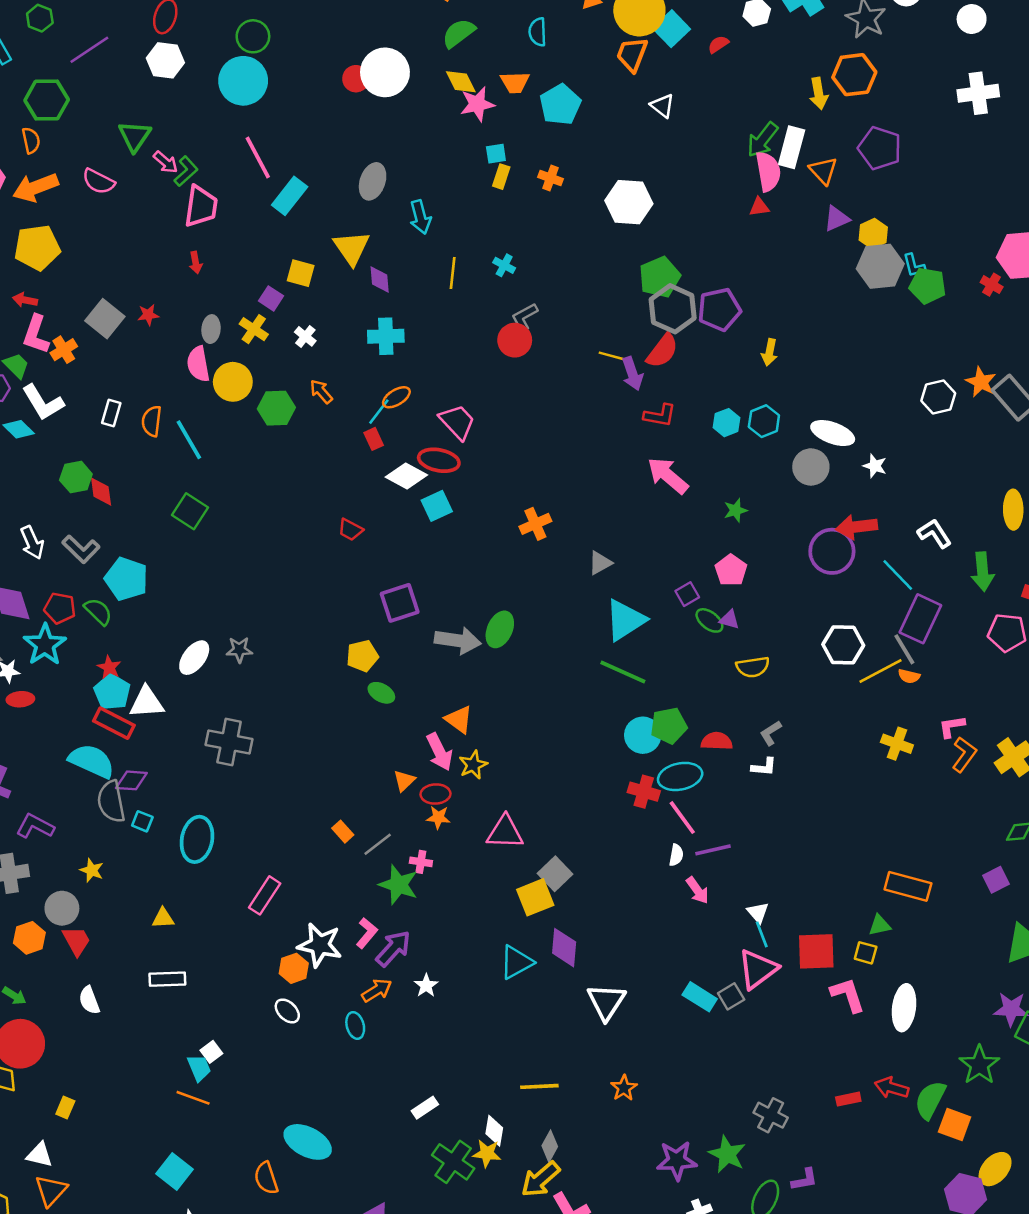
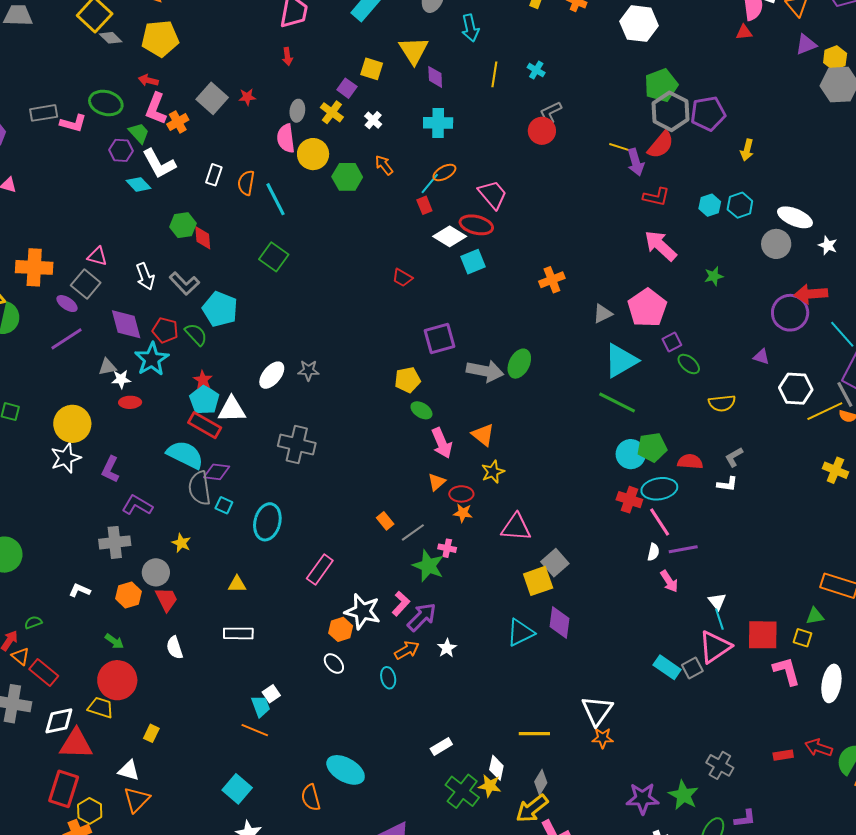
pink pentagon: (731, 570) -> (647, 308), moved, size x1.5
purple triangle: (729, 619) -> (761, 357), moved
pink arrow: (439, 752) -> (442, 443), moved
white triangle: (606, 1002) -> (597, 710), moved
orange star: (624, 1088) -> (603, 738), turned 30

